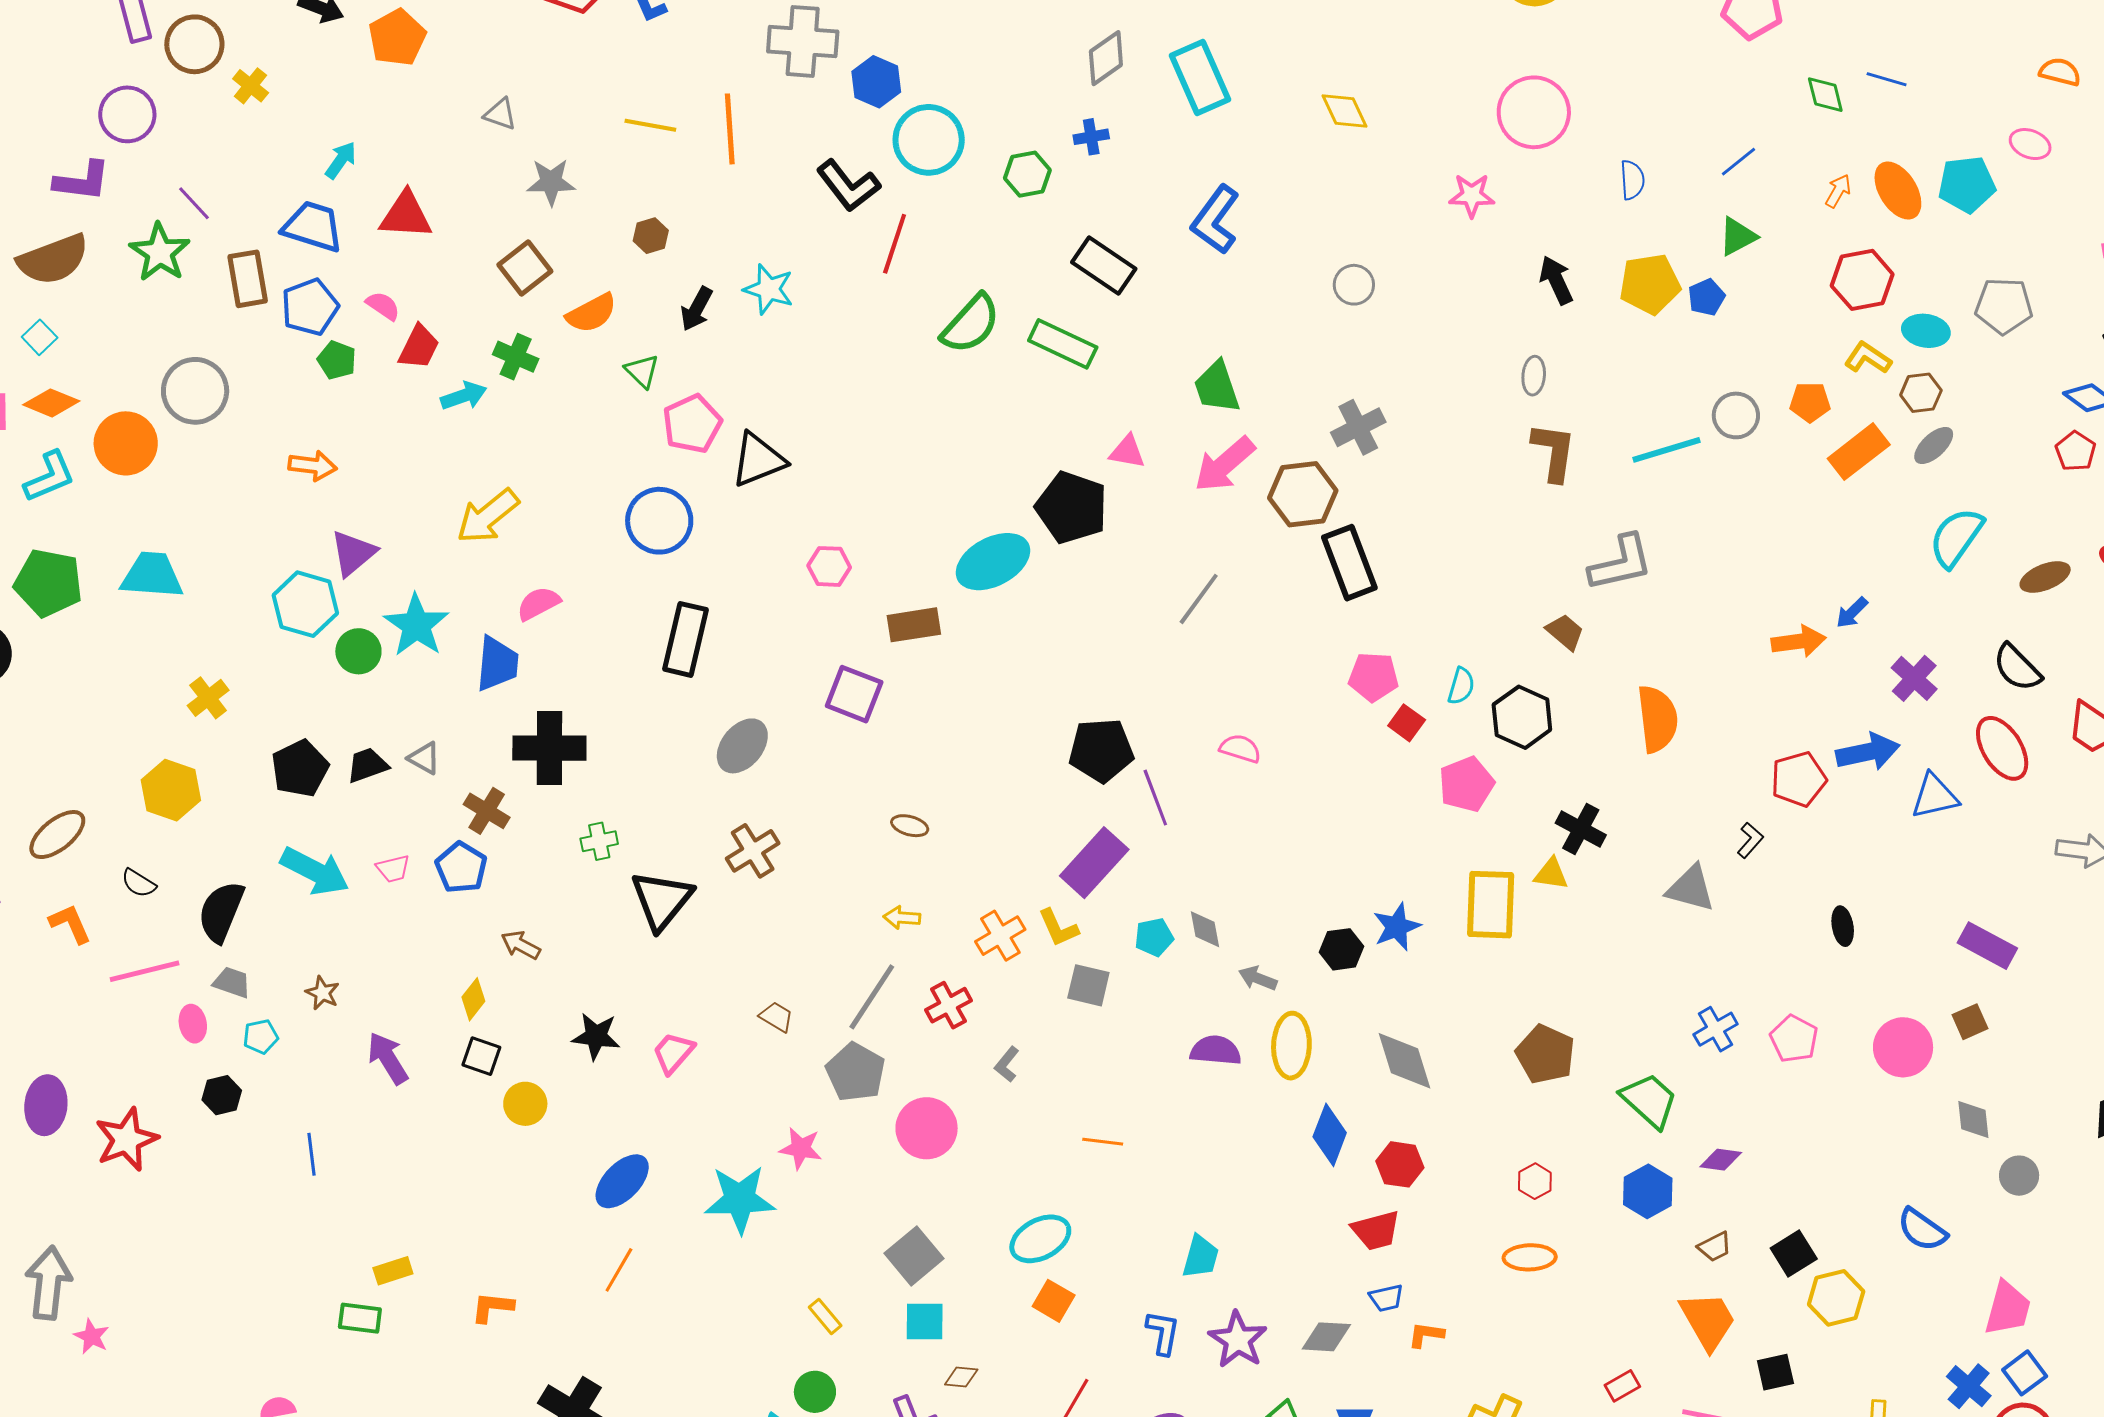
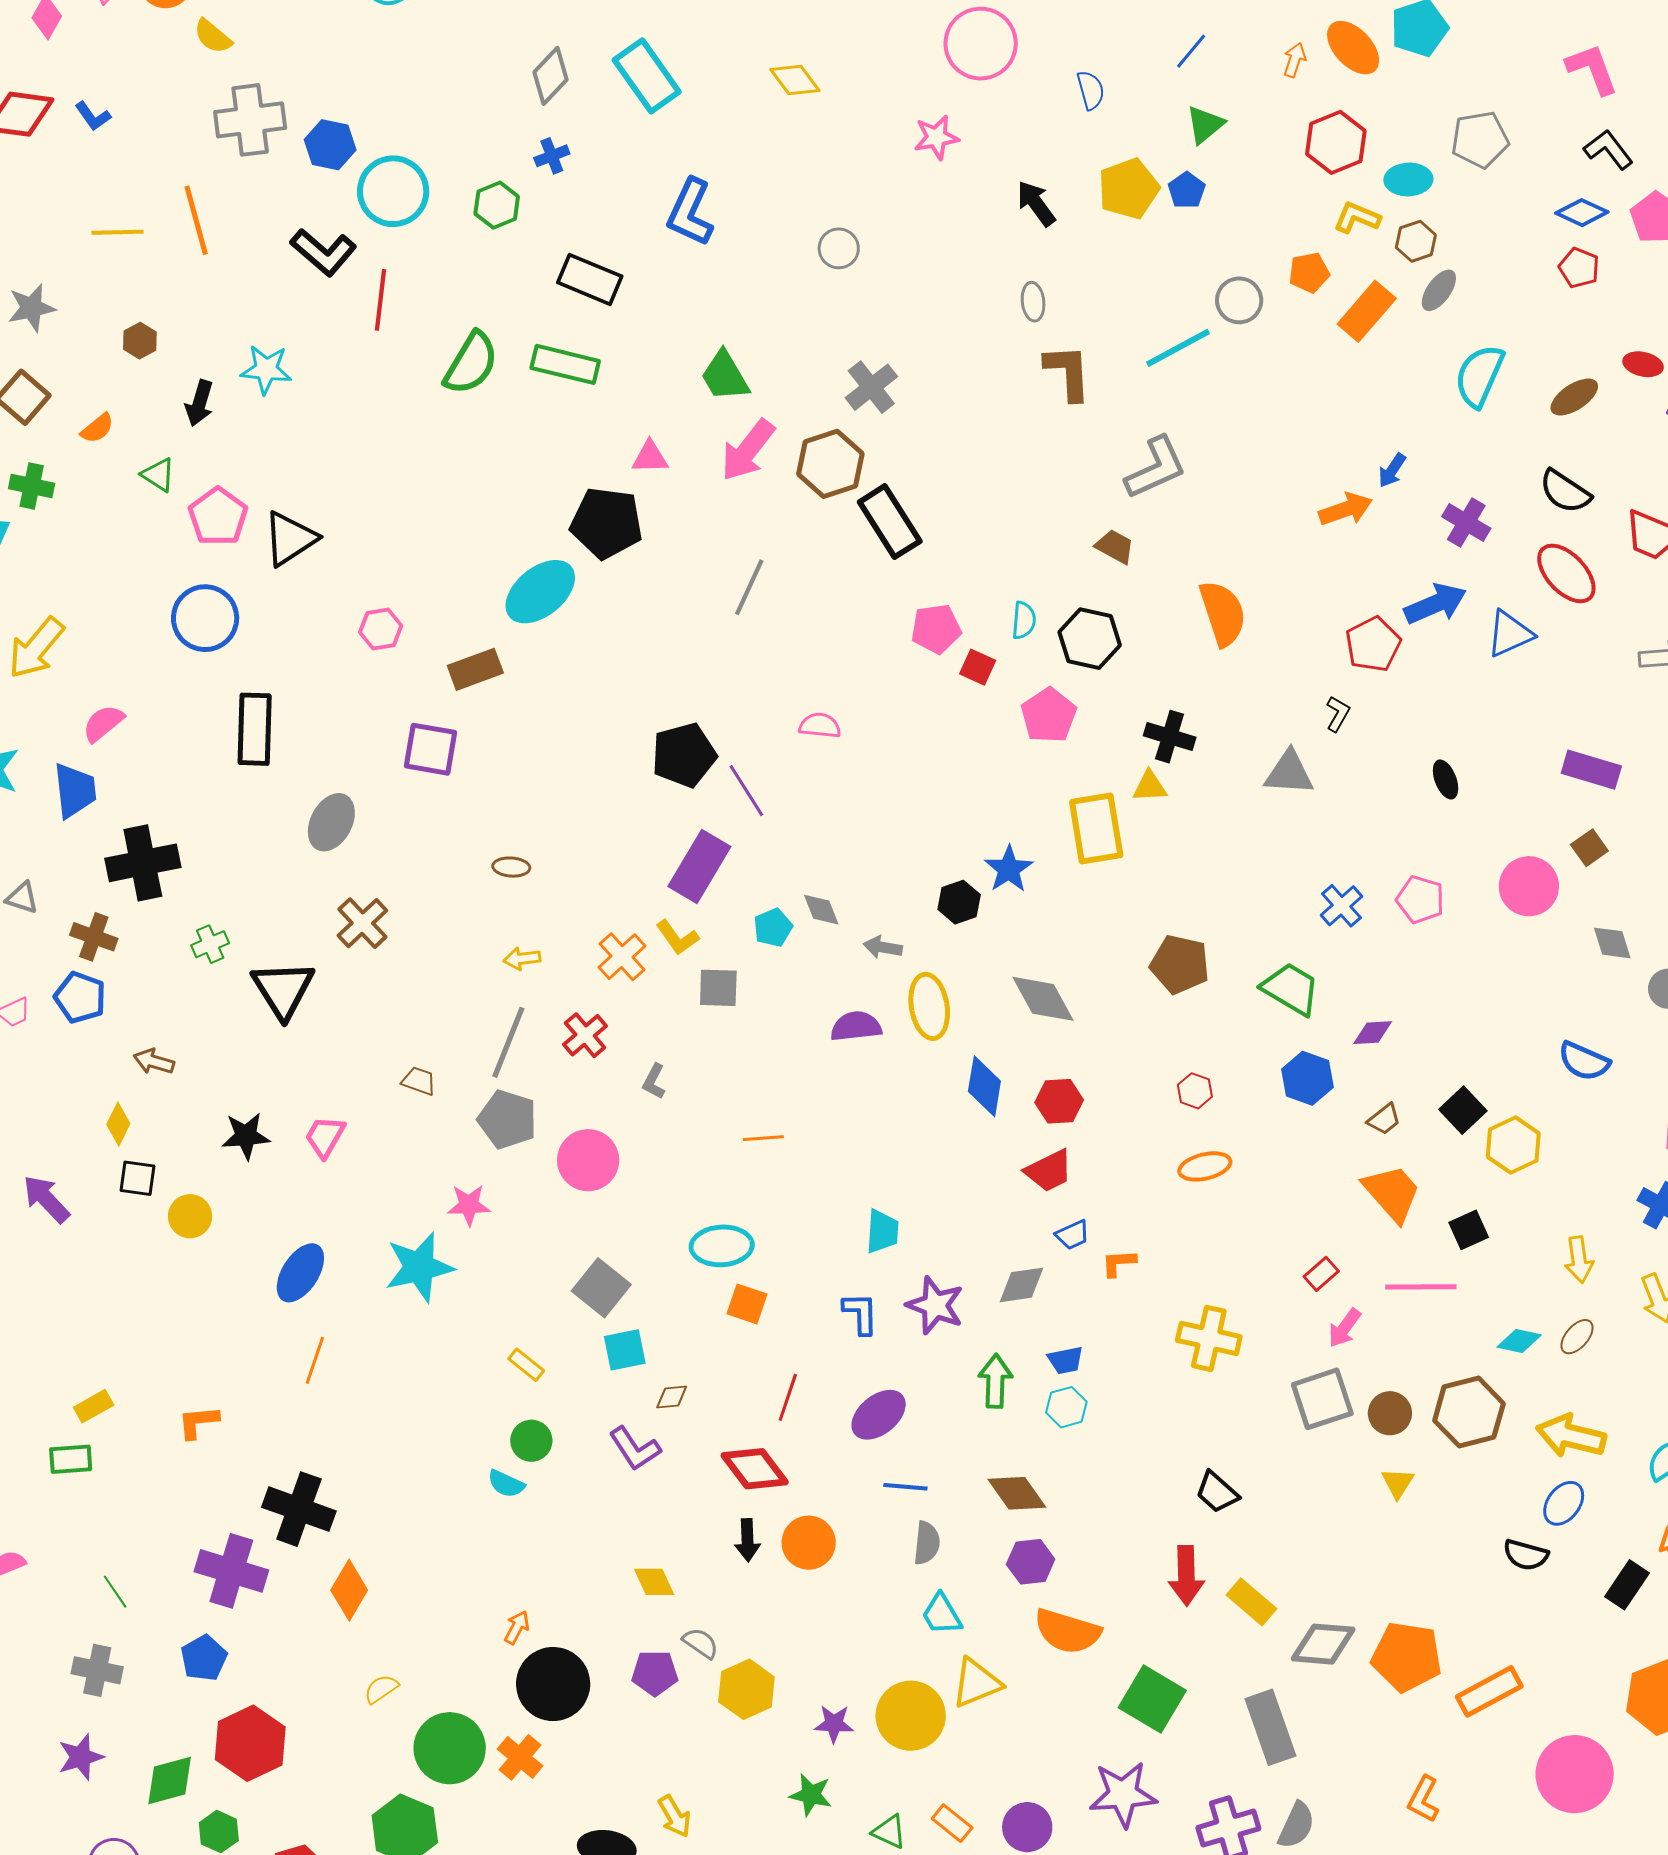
orange semicircle: (592, 313) -> (97, 428), size x0.7
cyan ellipse: (1040, 1239) -> (722, 1246), turned 36

